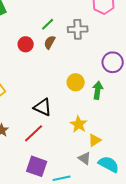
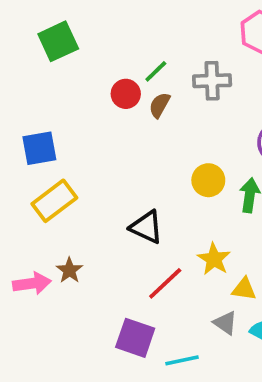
red circle: (26, 44) -> (126, 94), moved
red line: (34, 133) -> (165, 283), moved
yellow triangle: (95, 140) -> (244, 289), turned 40

